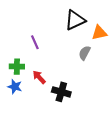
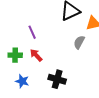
red arrow: (39, 77) -> (36, 55), moved
blue star: (15, 87) -> (22, 81), moved

